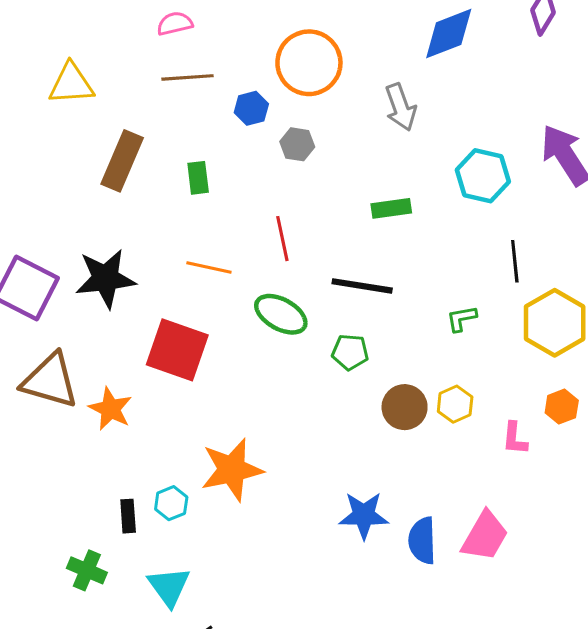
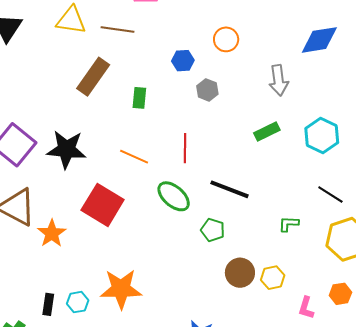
orange circle: (309, 63) -> (226, 39), size x0.6
brown line: (187, 77) -> (117, 30), moved
green rectangle: (391, 208) -> (267, 132), moved, turned -30
black line: (515, 261) -> (330, 195), turned -64

